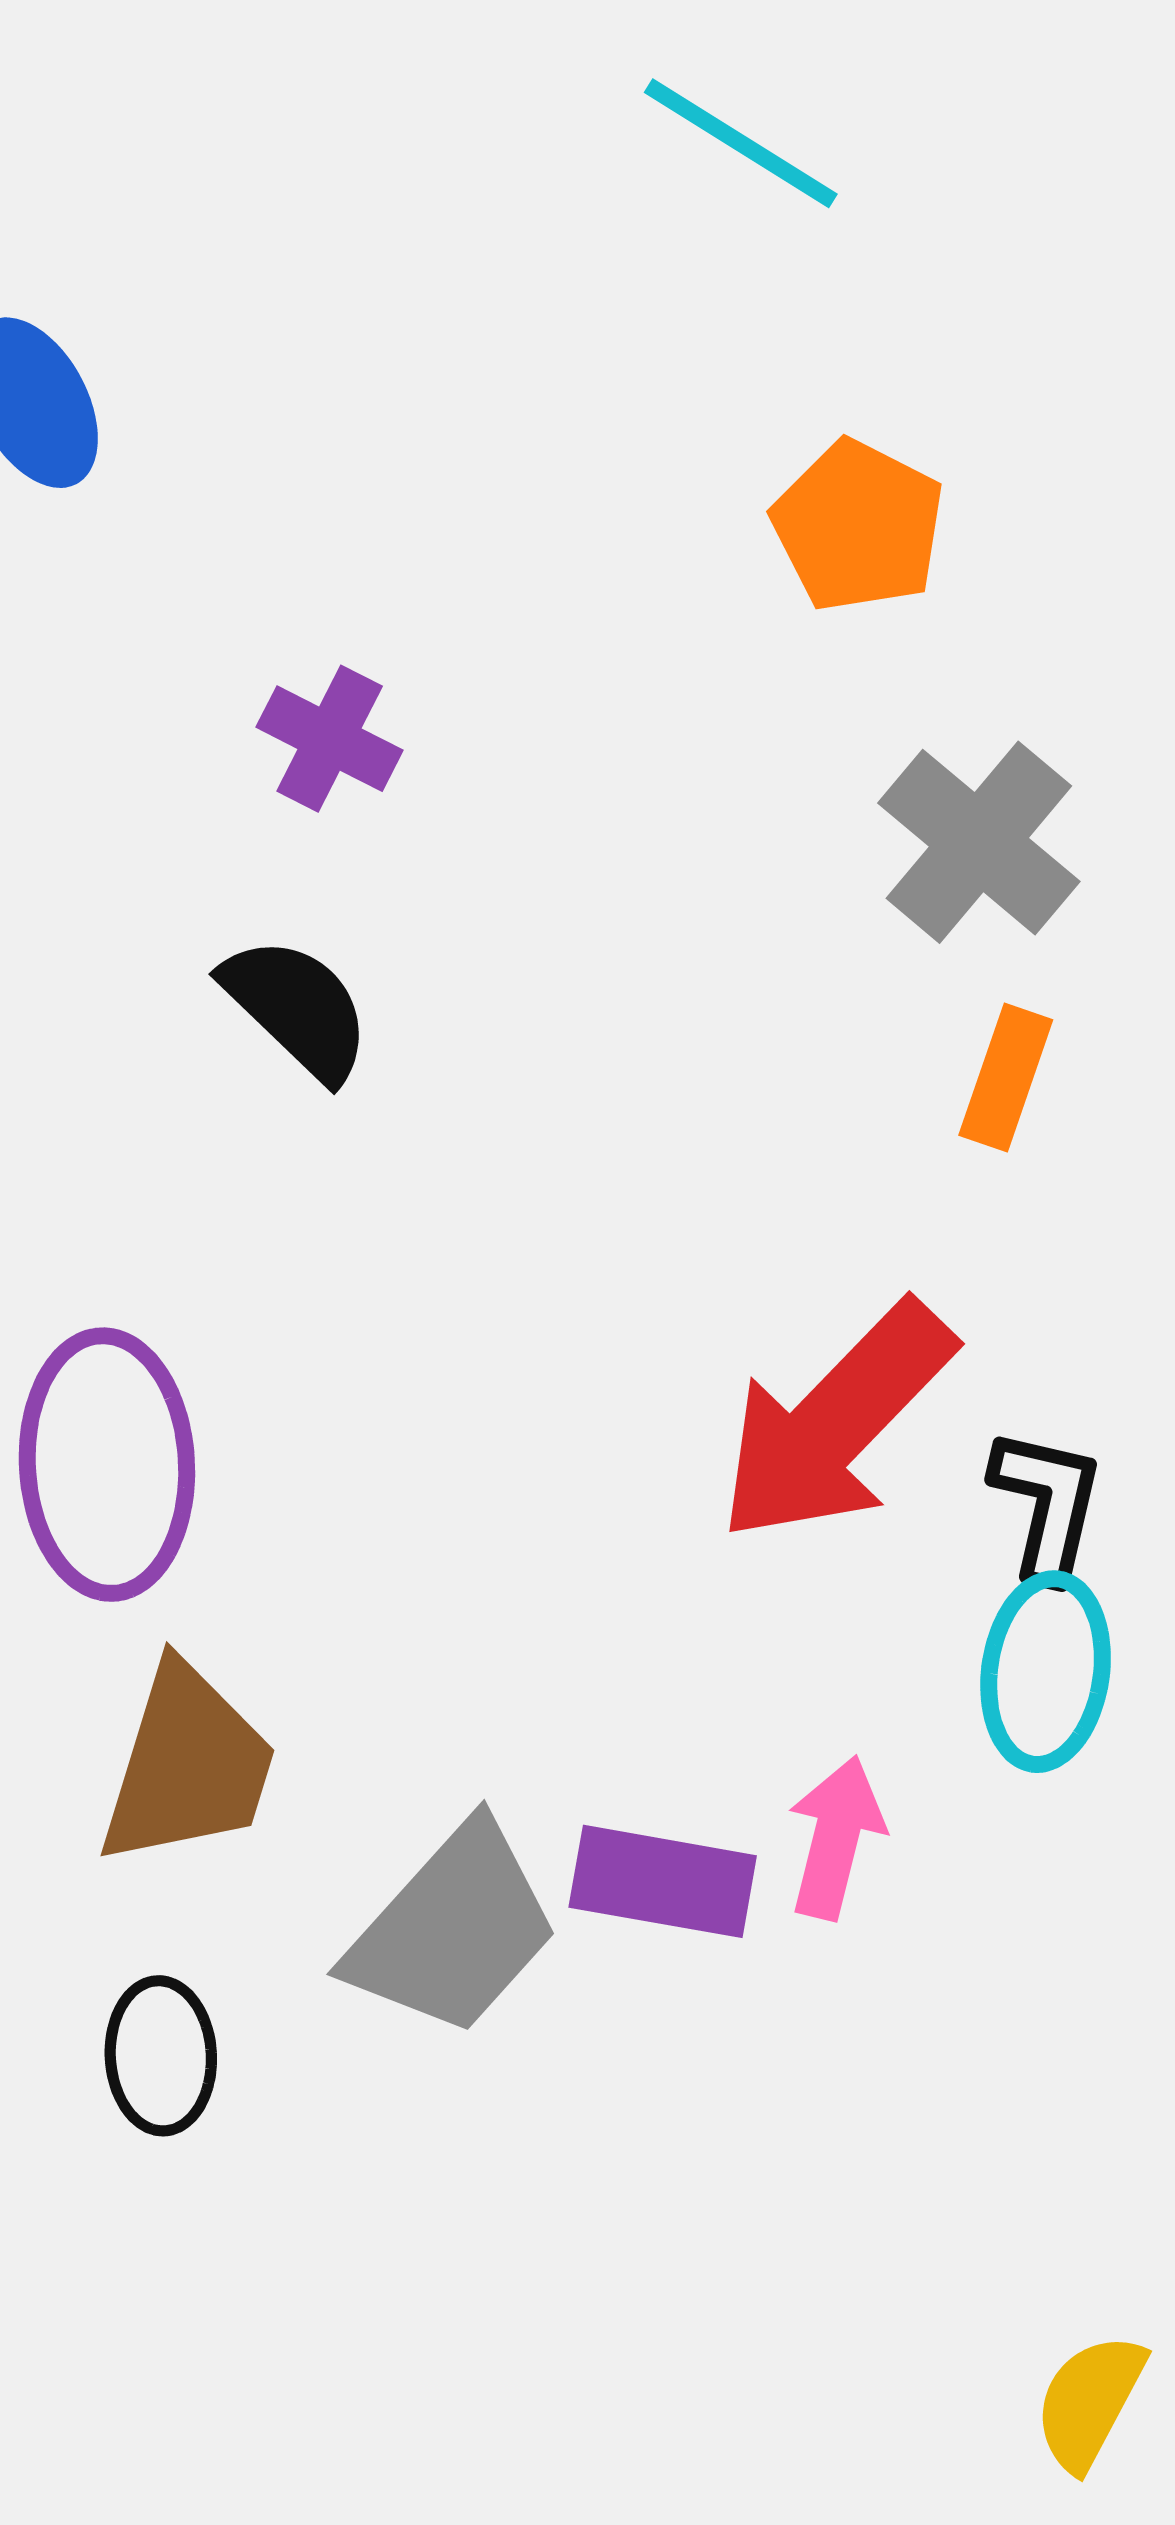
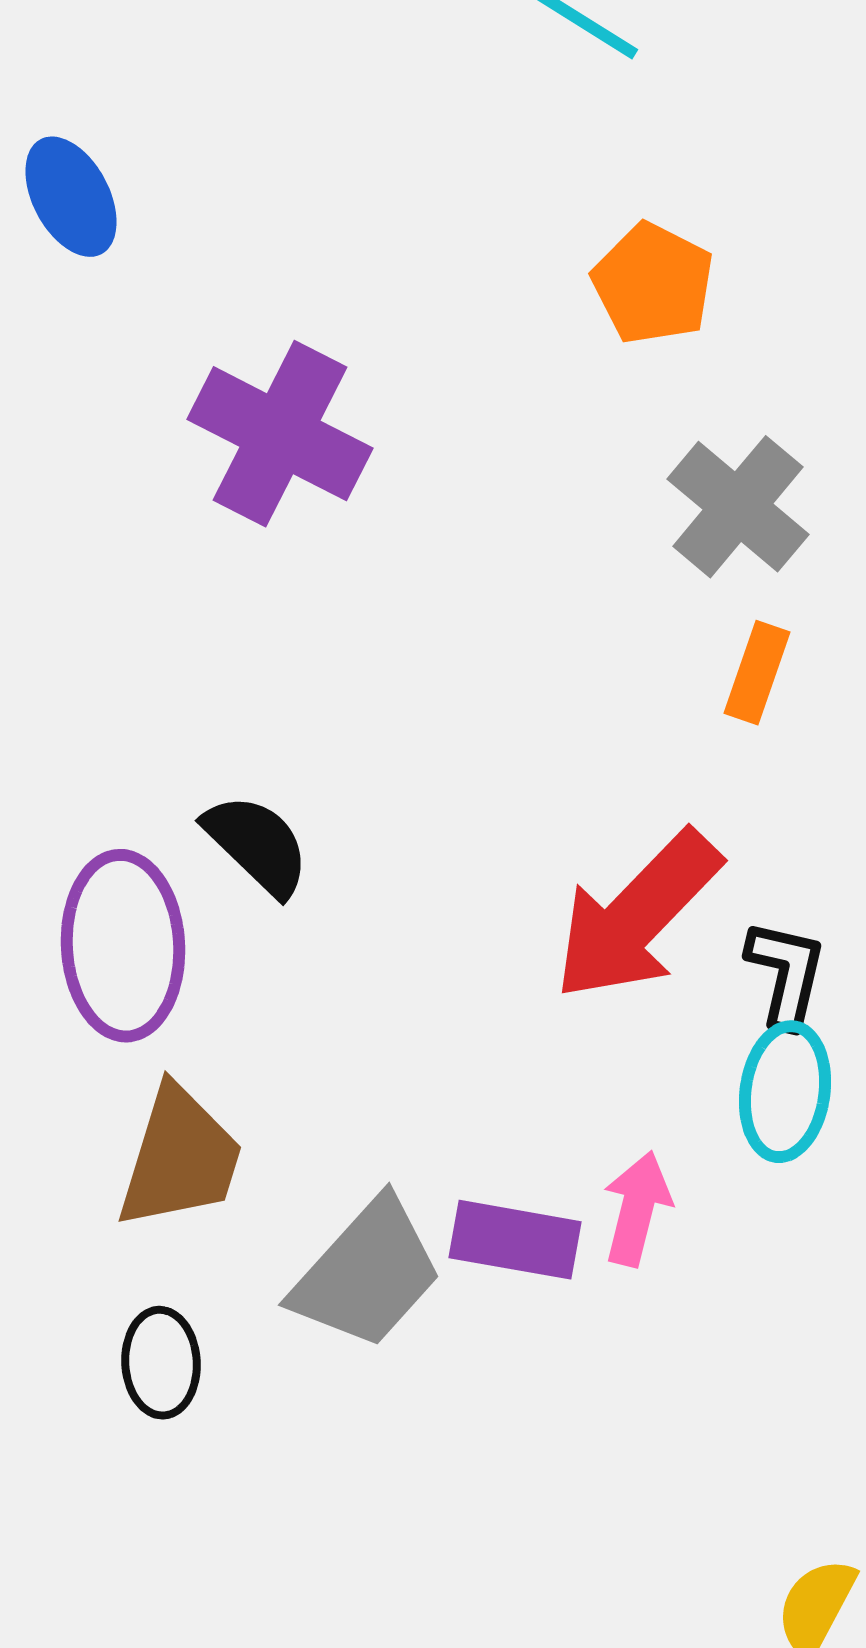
purple cross: (330, 739) -> (280, 434), size x1.8
black semicircle: (297, 1008) -> (257, 845), moved

